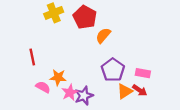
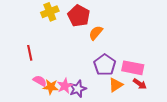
pink rectangle: (143, 73) -> (133, 68), size x1.5
orange star: (58, 77) -> (51, 87), moved
red arrow: (140, 90) -> (140, 84), moved

